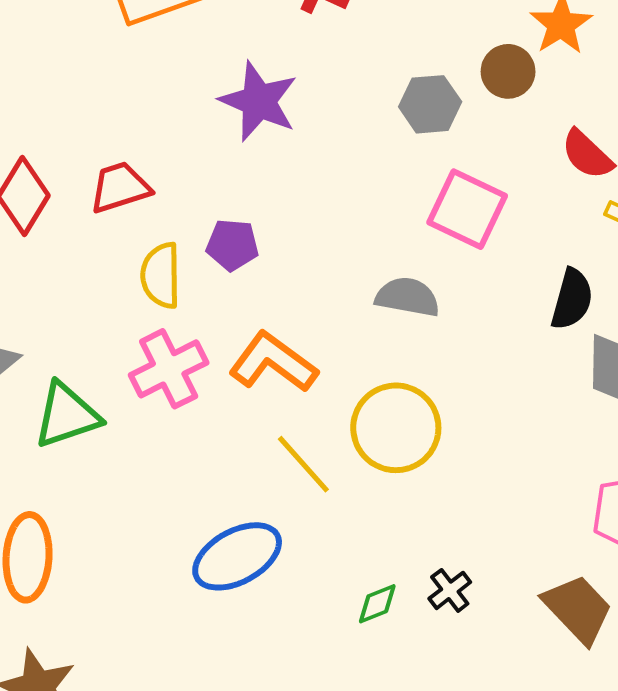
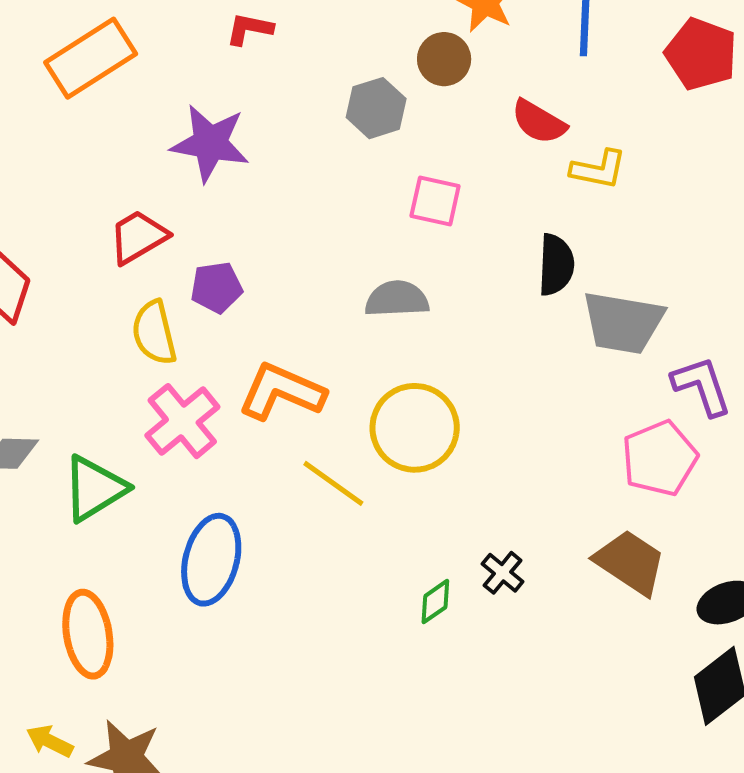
red trapezoid: (120, 187) -> (138, 237), moved
pink square: (467, 209) -> (435, 201), size x0.7
blue ellipse: (237, 556) -> (211, 560), moved, turned -34

